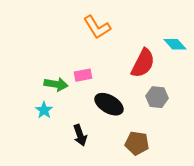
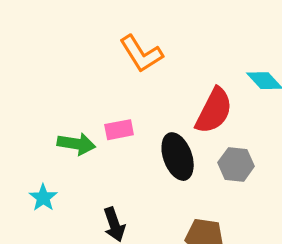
black ellipse: (109, 104) -> (178, 157), moved, turned 40
cyan star: (44, 110) -> (43, 198), moved

